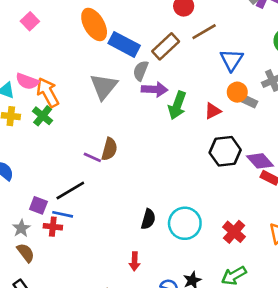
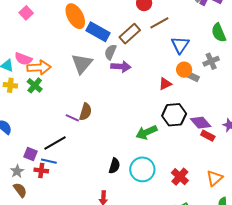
orange arrow: (48, 92) -> (39, 68), turned 115
green arrow: (177, 105) -> (147, 132), moved, turned 45

